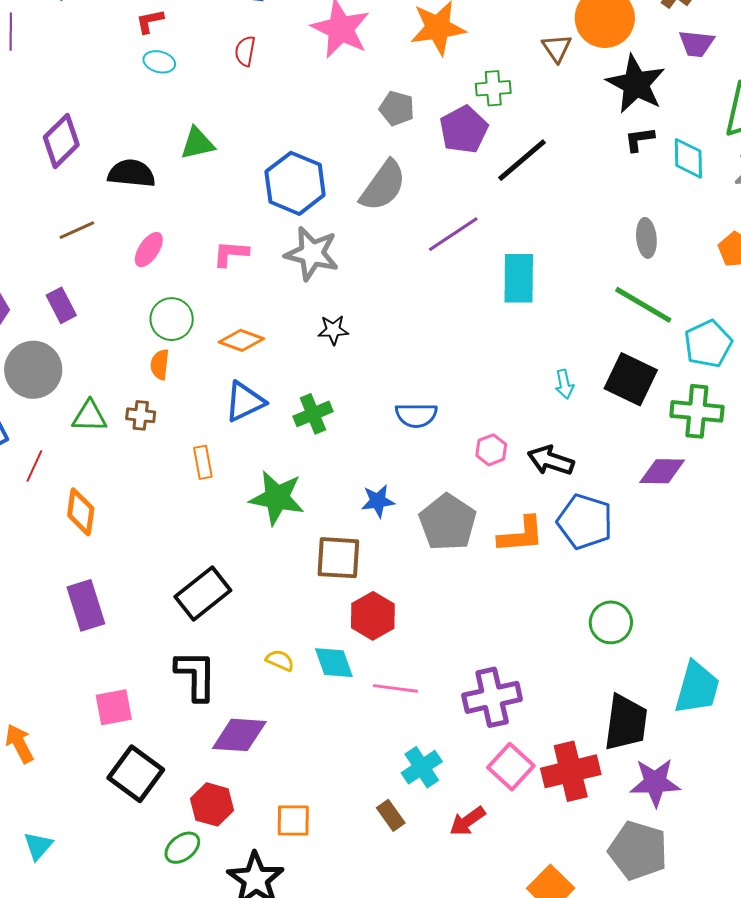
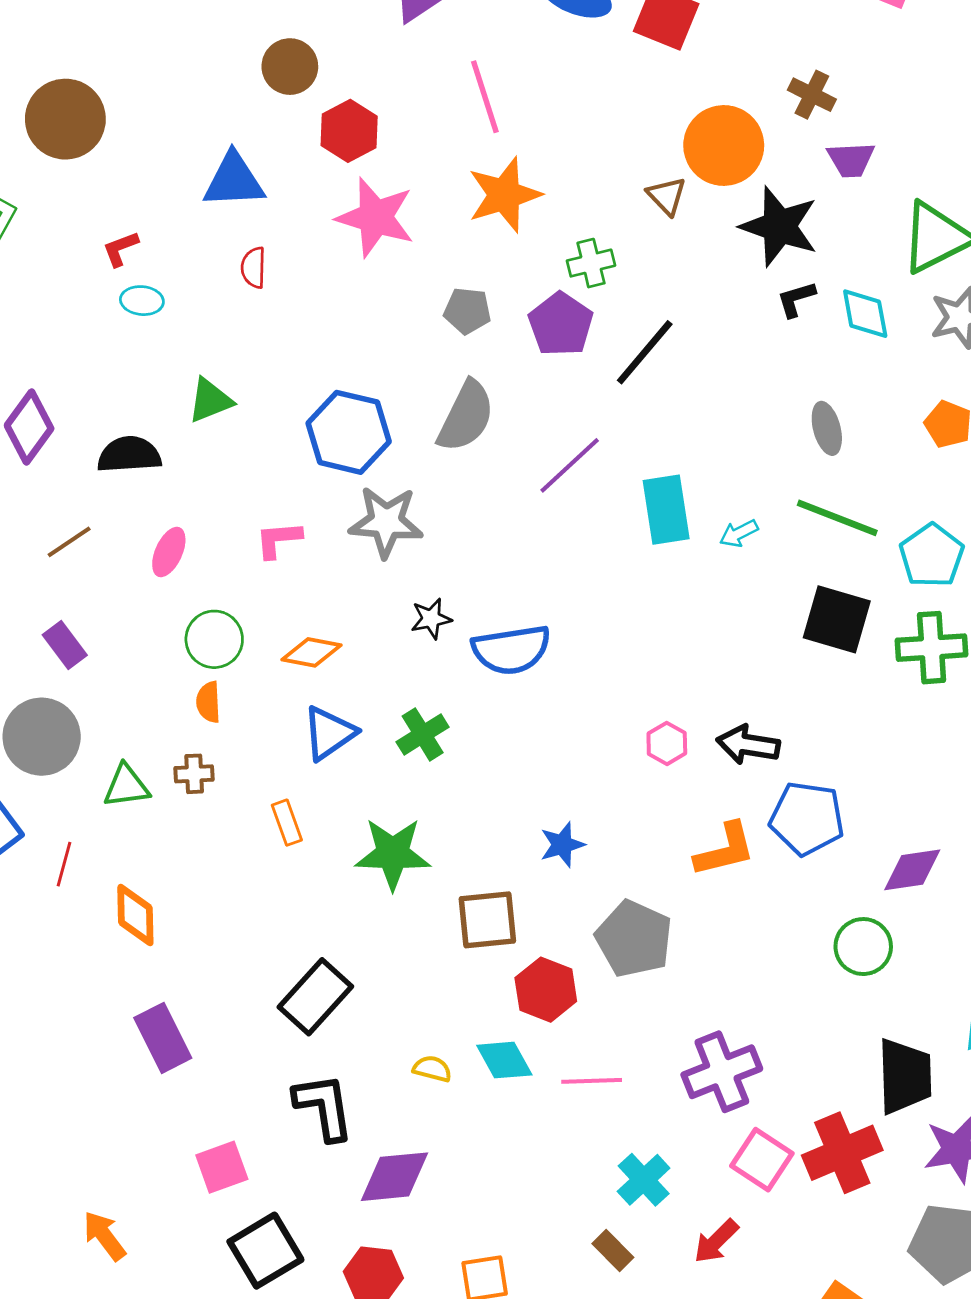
cyan arrow: (564, 384) -> (739, 533), moved, turned 84
blue semicircle: (416, 415) -> (511, 650), moved, size x1.4
purple diamond: (662, 471) -> (912, 870), moved
blue star: (378, 501) -> (562, 845), moved
gray pentagon: (448, 522) -> (634, 939), moved
black square: (136, 774) -> (265, 1251), turned 32

